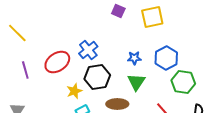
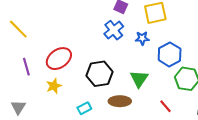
blue cross: (88, 50) -> (114, 30), moved
blue star: (134, 58) -> (142, 38), moved
yellow star: (74, 91) -> (54, 86), moved

